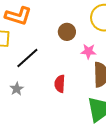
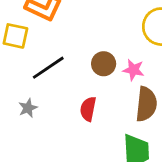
brown circle: (67, 32) -> (104, 64), moved

